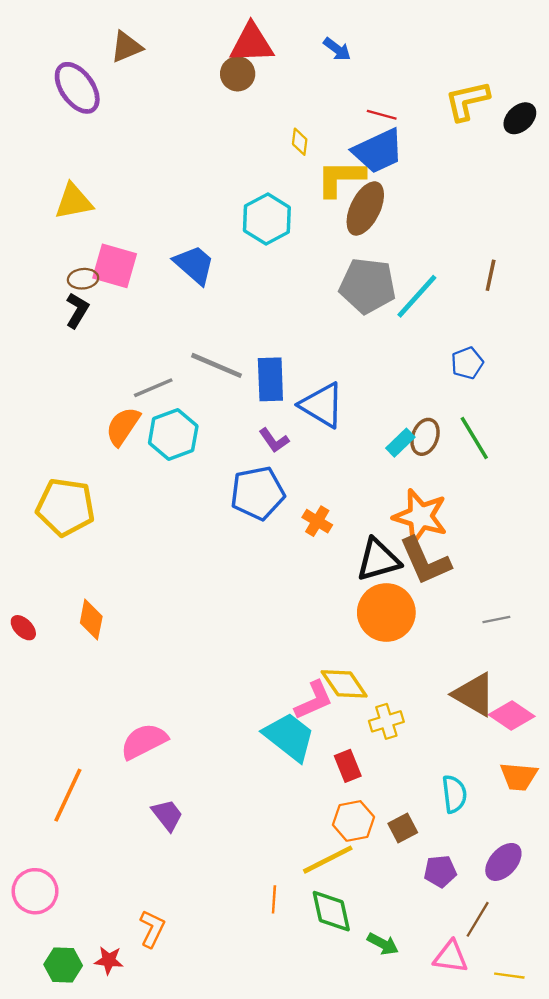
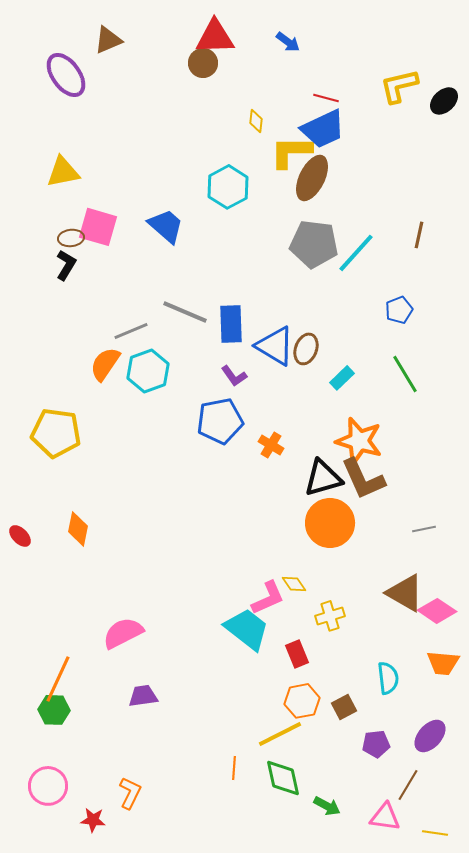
brown ellipse: (425, 437) -> (306, 349), moved
yellow diamond: (344, 684) -> (294, 584), size x0.6
purple trapezoid: (167, 815) -> (143, 696), turned -60
pink circle: (35, 891) -> (48, 786), moved
green hexagon: (63, 965) -> (54, 710), moved

